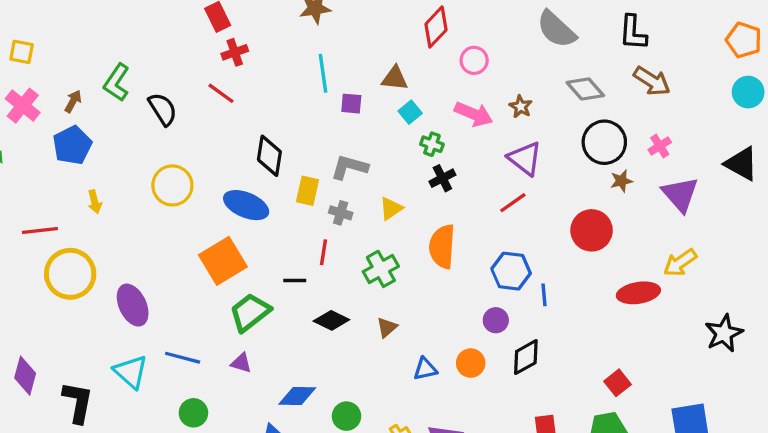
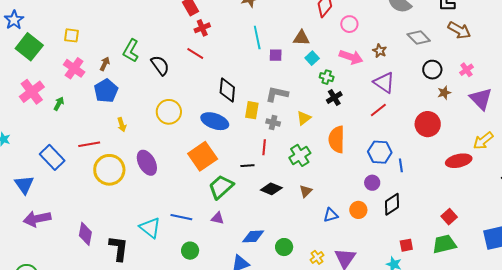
black circle: (604, 142) -> (432, 70), size x0.7
purple ellipse: (133, 305) -> (147, 163), moved

